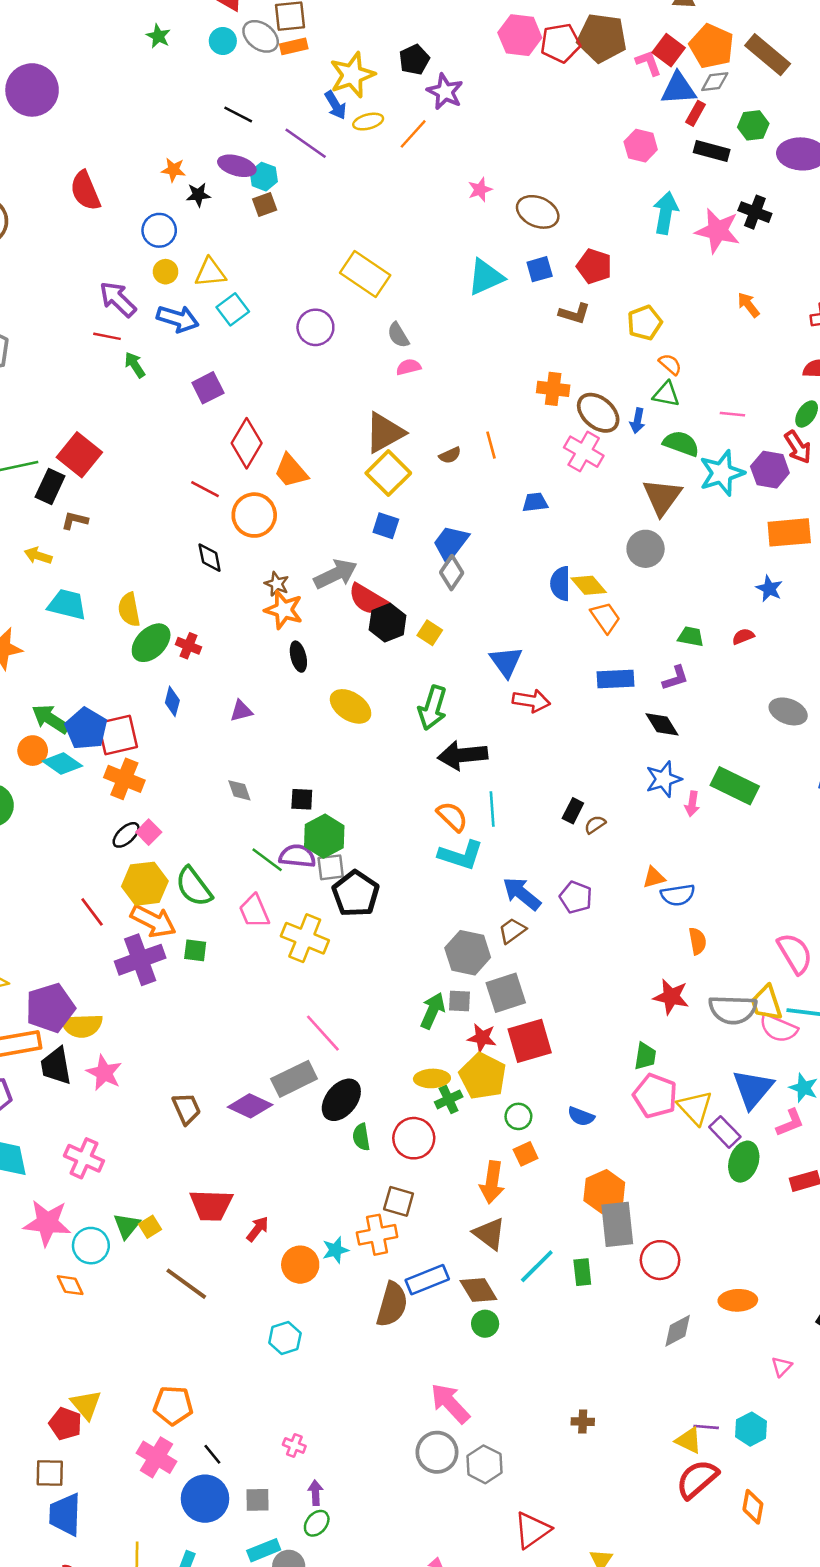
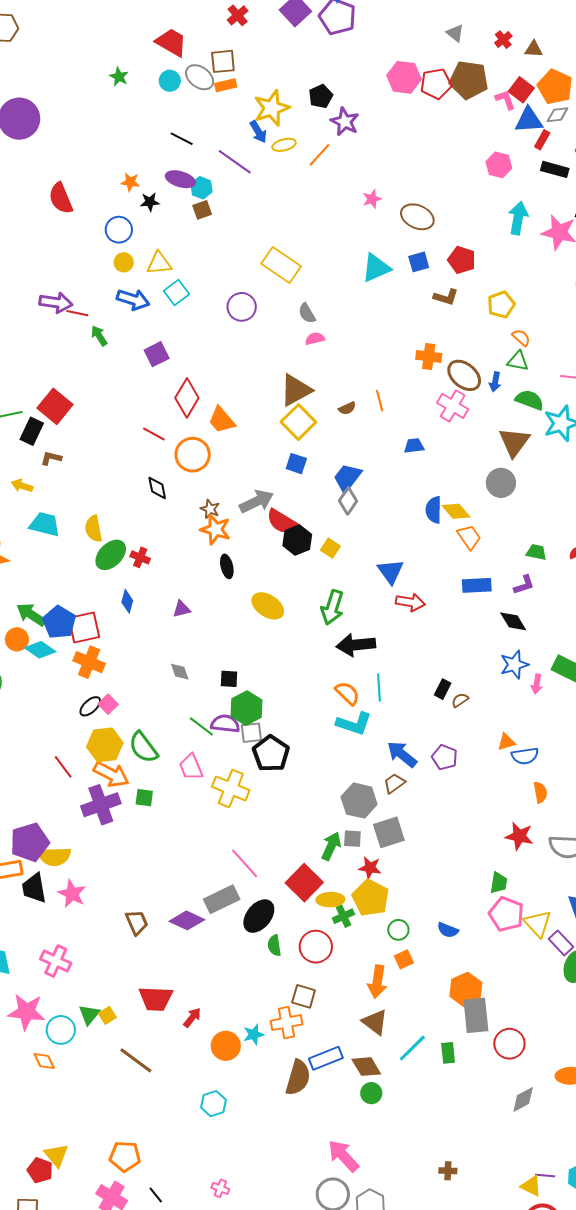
purple arrow: (118, 299) -> (56, 303), moved, turned 144
red square: (530, 1041) -> (304, 883), moved, turned -30

